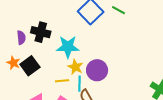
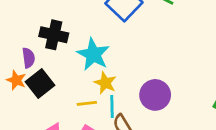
purple semicircle: (21, 38) -> (29, 58), moved
cyan star: (68, 47) -> (93, 54), turned 30
purple circle: (97, 70) -> (155, 95), moved

